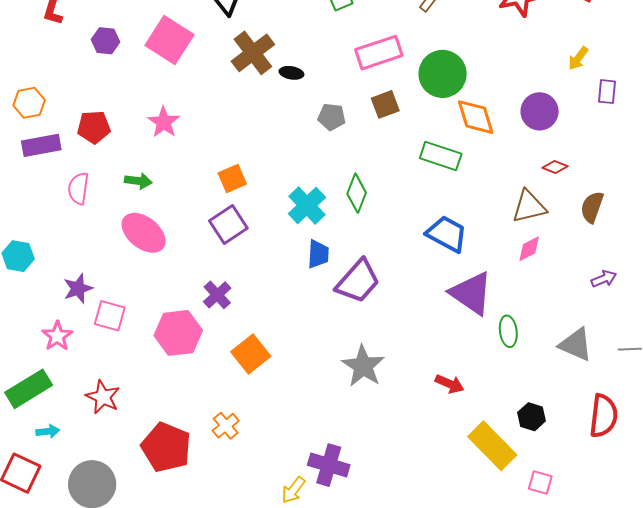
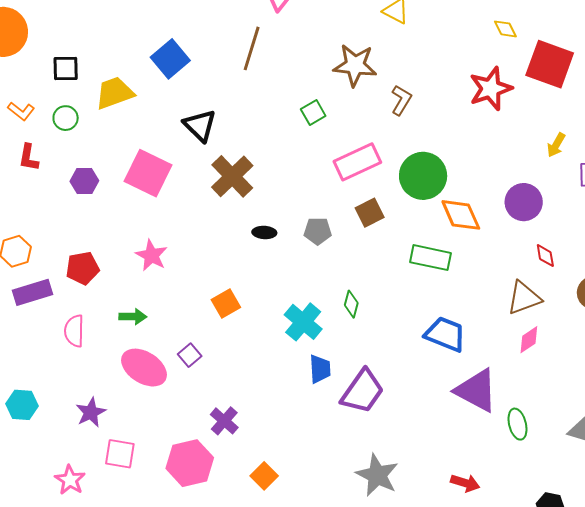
black ellipse: (291, 73) -> (264, 232), moved
red diamond: (555, 167) -> (545, 256), turned 65
green diamond: (357, 193) -> (351, 304), size x0.7
purple square: (228, 225) -> (190, 355), moved, size x0.6
purple star: (78, 289) -> (91, 412), moved
orange square: (251, 354) -> (264, 476), size x0.7

